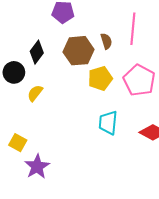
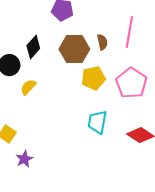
purple star: (37, 167) -> (24, 159), size x0.7

